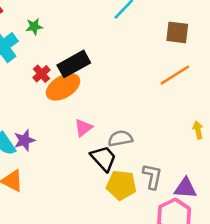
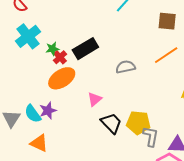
green star: (34, 26) -> (52, 49), moved
orange ellipse: (63, 87) -> (62, 78), moved
gray semicircle: (120, 138) -> (125, 67), moved
yellow pentagon: (121, 185) -> (138, 123), moved

